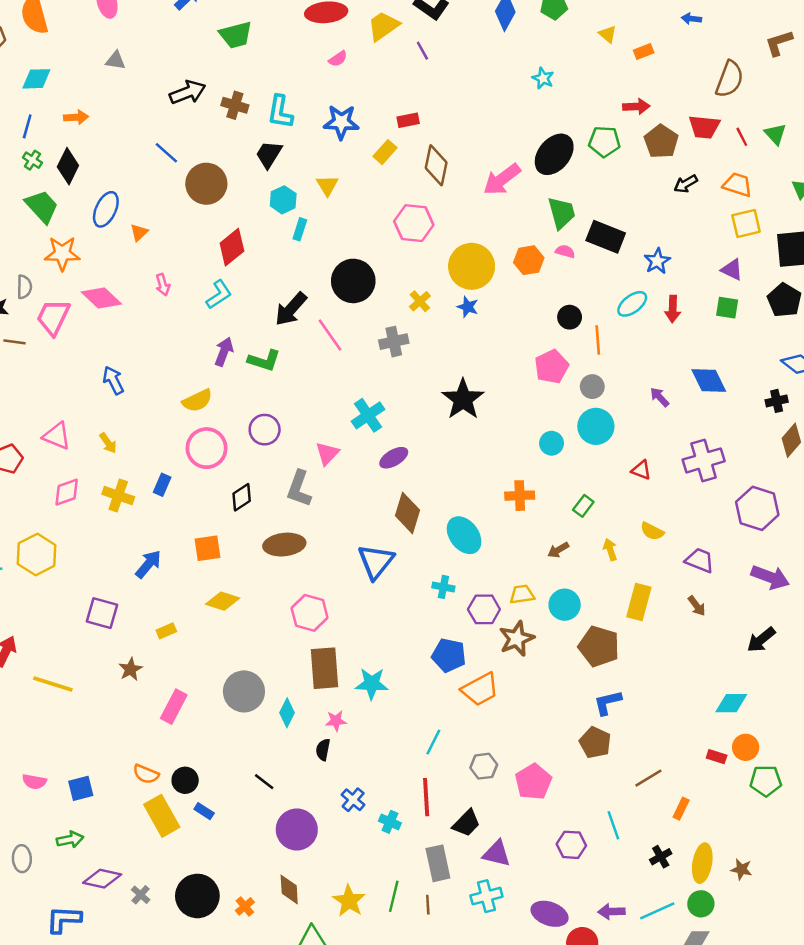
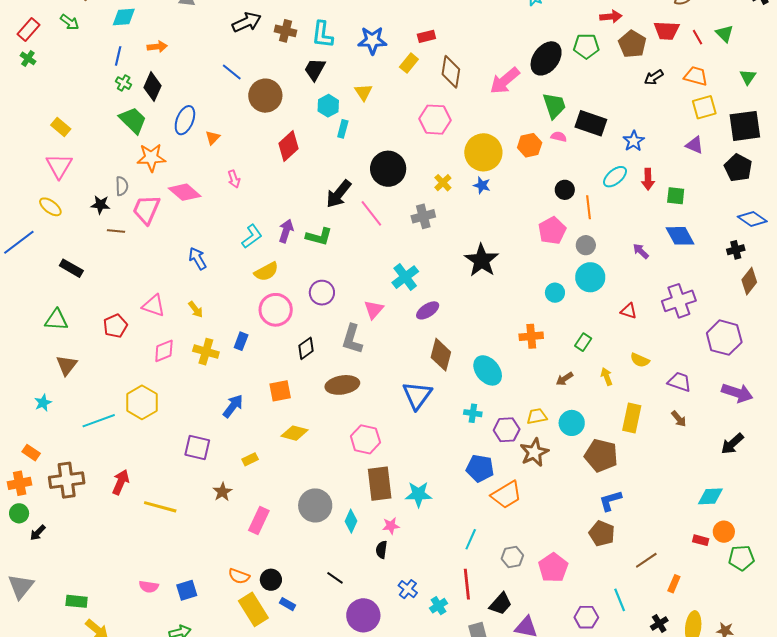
cyan L-shape: (219, 294) -> (252, 236), moved
green square: (727, 308) -> (676, 196), moved
cyan cross: (390, 822) -> (438, 606), turned 36

